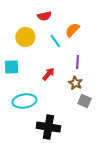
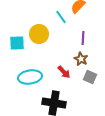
yellow circle: (25, 37) -> (39, 34), moved
red arrow: (48, 74) -> (64, 72), moved, turned 96

